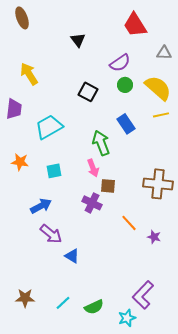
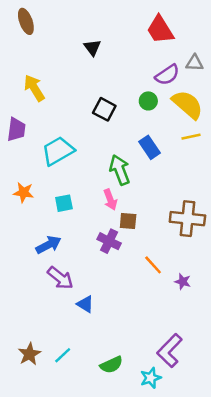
purple semicircle: (120, 63) -> (167, 75), moved
brown star: (25, 298) -> (29, 354), turned -30
cyan line: (63, 303) -> (63, 355), moved

